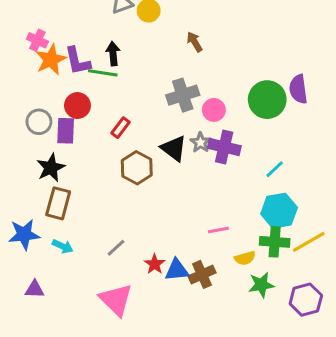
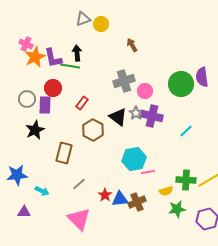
brown rectangle: (58, 203) -> (64, 153), moved
cyan hexagon: (279, 211) -> (134, 159), moved
cyan arrow: (63, 246) -> (42, 191), moved

